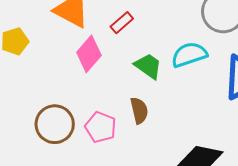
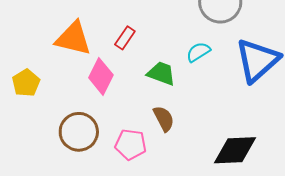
cyan semicircle: (189, 55) -> (198, 52), size x0.7
brown circle: (55, 124) -> (79, 132), moved

